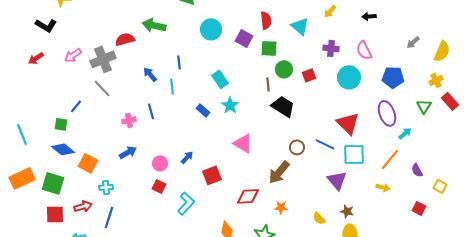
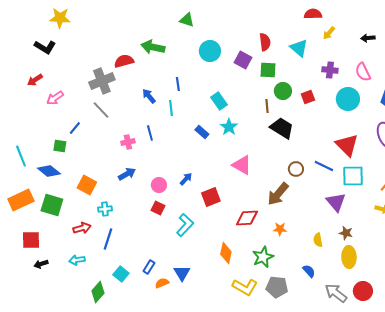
pink arrow: (73, 55) -> (55, 98), moved
blue diamond: (63, 149) -> (49, 171), moved
red square: (55, 214) -> (31, 240), moved
yellow semicircle: (319, 218) -> (318, 240), turned 32

